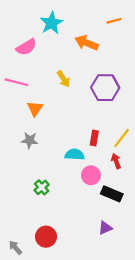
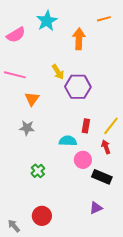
orange arrow: (87, 43) -> (79, 39), turned 70
pink semicircle: (26, 47) -> (16, 35), moved
purple hexagon: (105, 88) -> (78, 87), moved

